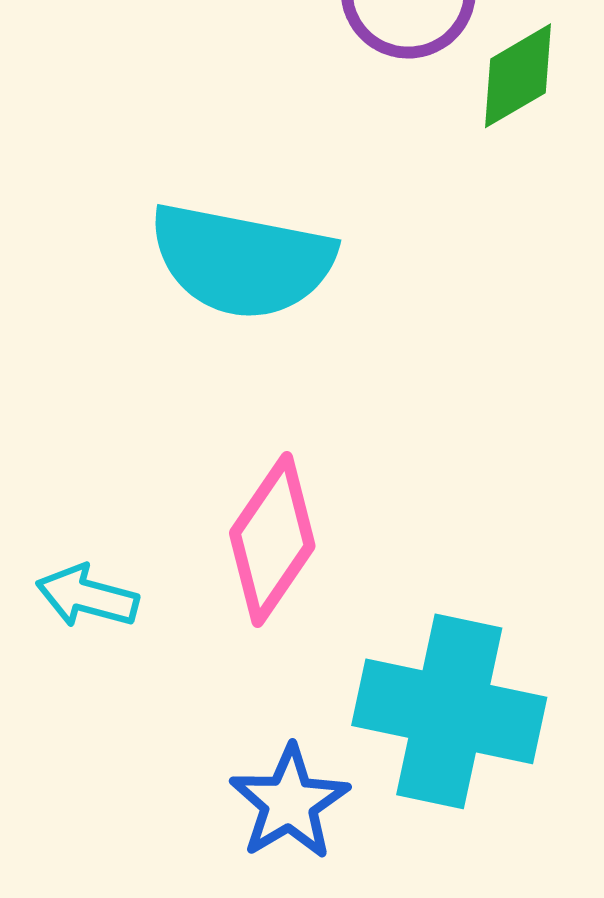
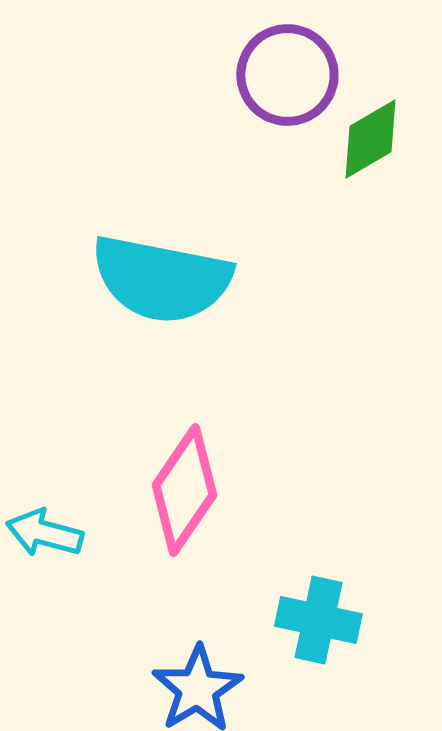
cyan cross: (449, 711) -> (318, 620), size x0.6

